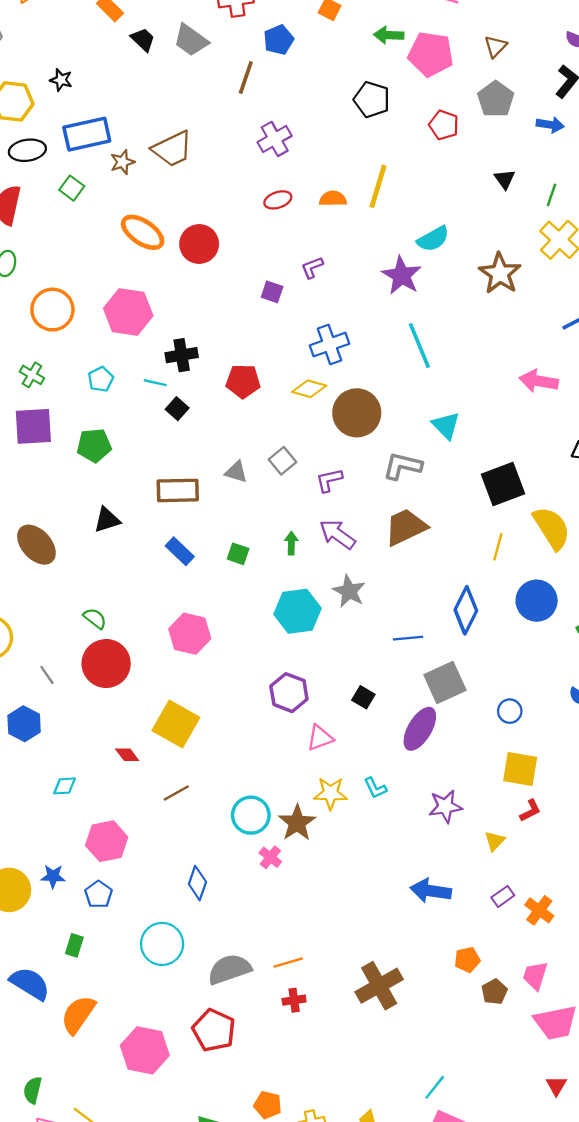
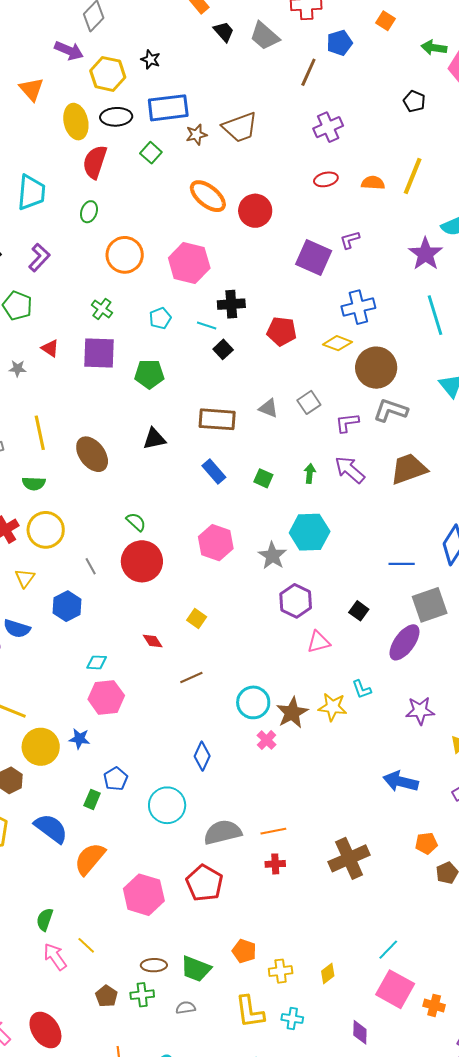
black pentagon: (372, 99) -> (414, 101), size x0.7
purple square: (272, 292) -> (314, 257), size x1.8
gray L-shape: (402, 466) -> (391, 410), moved
gray star: (349, 591) -> (272, 556), moved
yellow square: (176, 724) -> (197, 619), size x0.5
yellow star: (330, 793) -> (333, 707), moved
pink hexagon: (107, 841) -> (106, 697), moved
blue pentagon: (99, 894) -> (116, 779), moved

